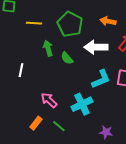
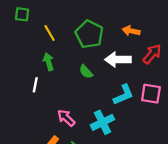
yellow line: (34, 23) -> (50, 33), turned 56
green arrow: (48, 48) -> (48, 62), moved

